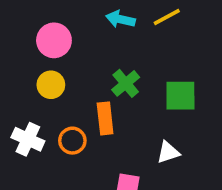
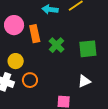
yellow circle: (51, 85) -> (16, 61), moved
orange rectangle: (105, 118) -> (35, 34), moved

